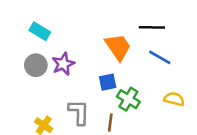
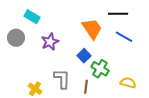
gray circle: (36, 65) -> (16, 38), moved
blue square: (108, 82) -> (84, 56), turned -32
yellow semicircle: (174, 99) -> (128, 83), moved

